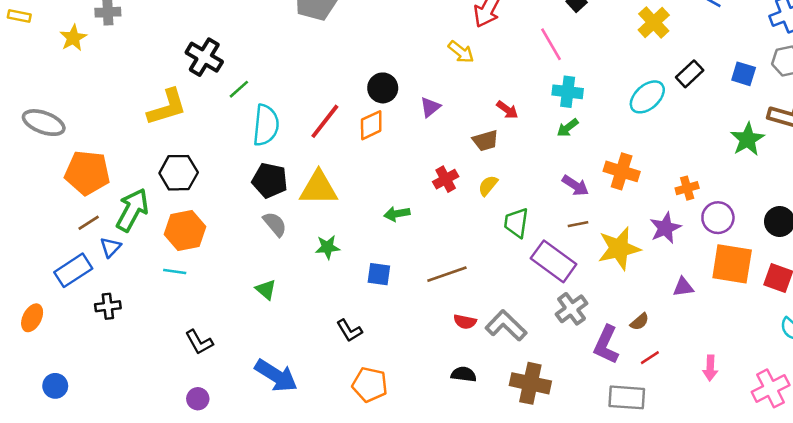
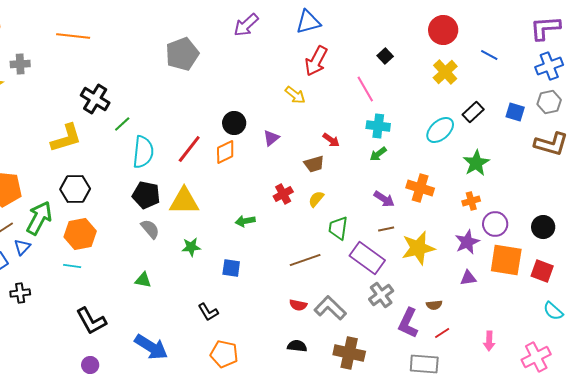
green star: (747, 139) -> (476, 163), moved
purple star: (665, 228) -> (467, 242), moved
brown line: (447, 274) -> (305, 260), moved
green triangle: (266, 290) -> (143, 280), turned -30
brown semicircle: (640, 322) -> (434, 305), turned 35
black L-shape: (199, 342) -> (91, 321), size x1.4

